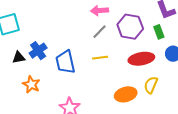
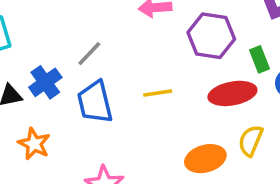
gray line: (100, 32) -> (89, 54), moved
green rectangle: (159, 32) -> (260, 59), moved

